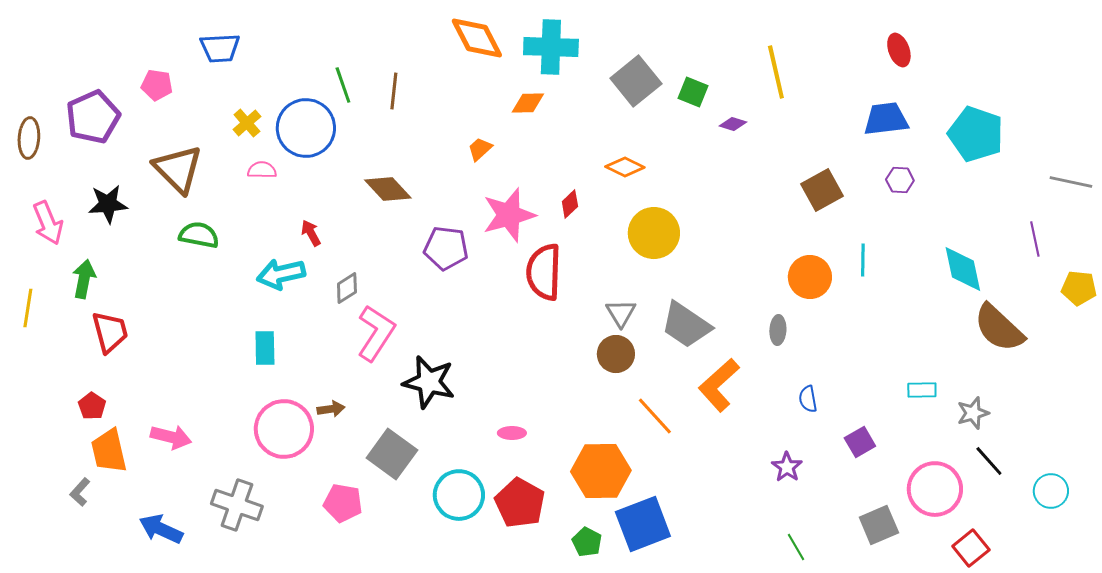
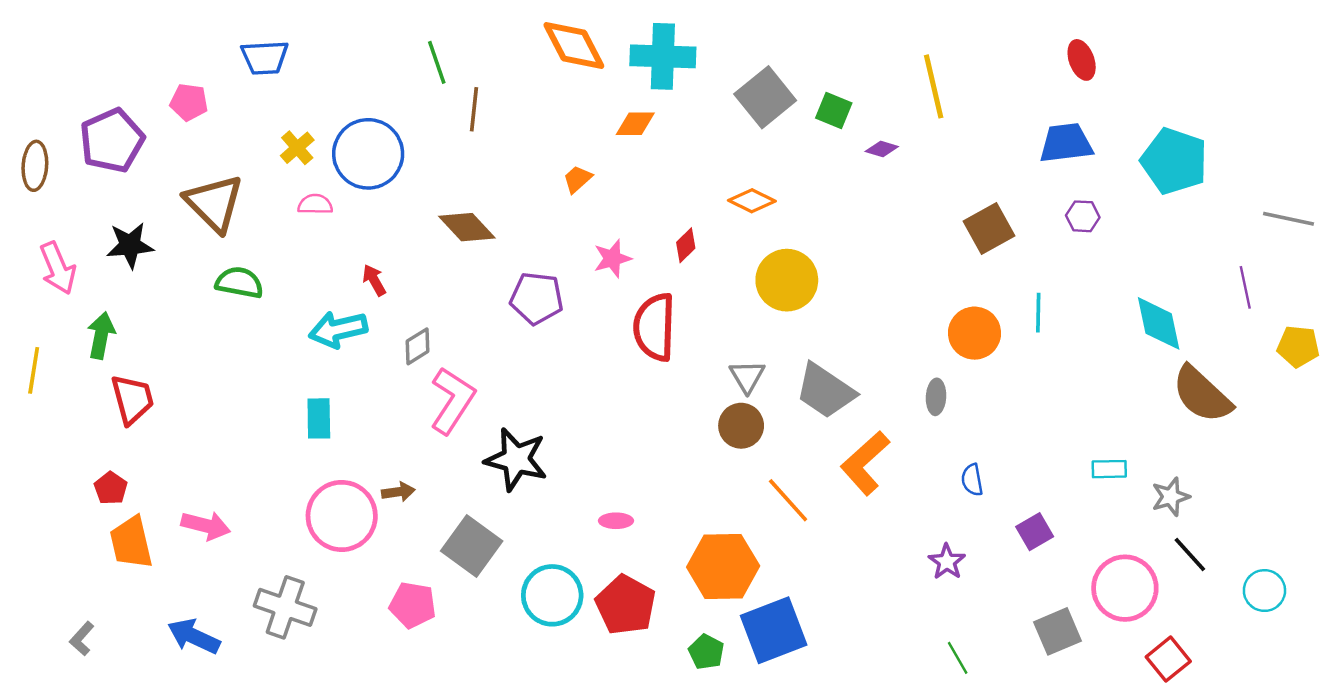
green line: (343, 85) -> (437, 62), moved
pink star: (509, 215) -> (612, 258), size x0.6
gray L-shape: (80, 492) -> (82, 639), moved

